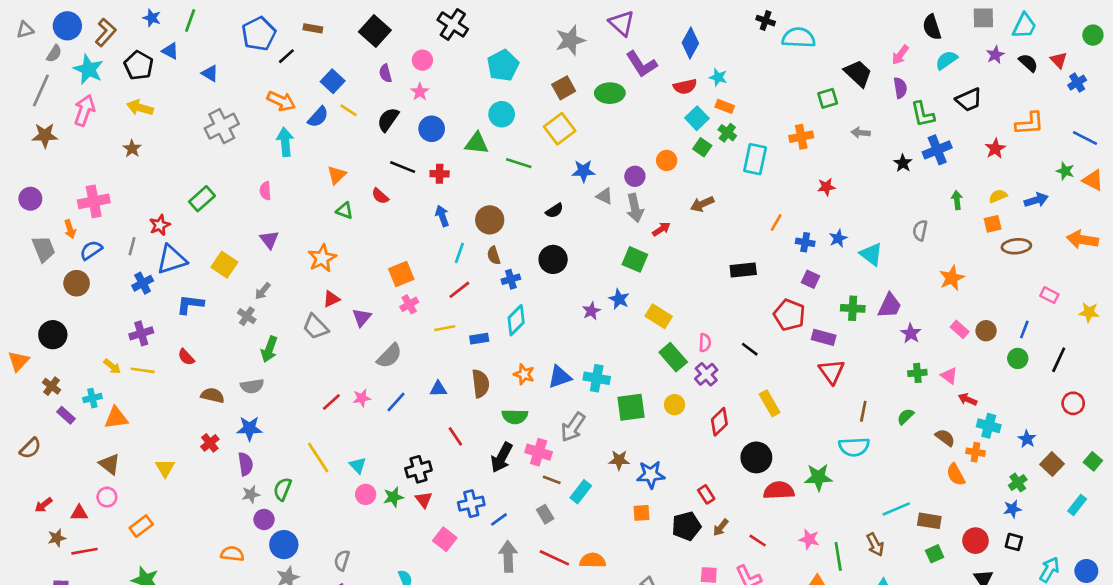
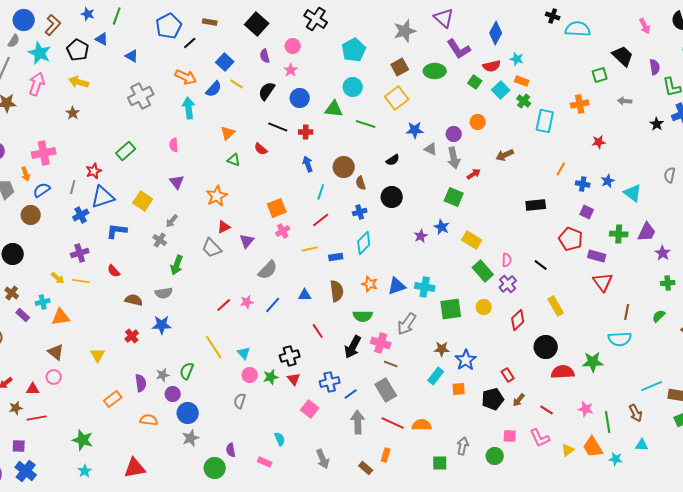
pink arrow: (900, 55) -> (645, 26), moved, turned -63
green square: (702, 147) -> (475, 82), moved
brown semicircle: (494, 255) -> (361, 183), moved
purple semicircle: (246, 464) -> (141, 383), moved
blue star: (651, 475) -> (466, 360), turned -30
cyan rectangle: (581, 492) -> (436, 376), moved
gray rectangle: (545, 514) -> (386, 390), size x1.6
orange rectangle: (141, 526) -> (113, 399), moved
gray semicircle: (342, 560) -> (240, 401), moved

